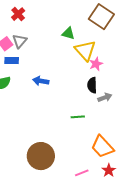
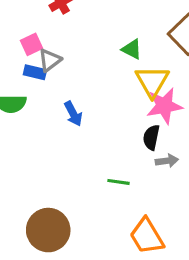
gray triangle: (20, 41) -> (50, 60), moved
pink star: (96, 64) -> (164, 106), size x1.6
blue arrow: (41, 81) -> (73, 114), turned -140

